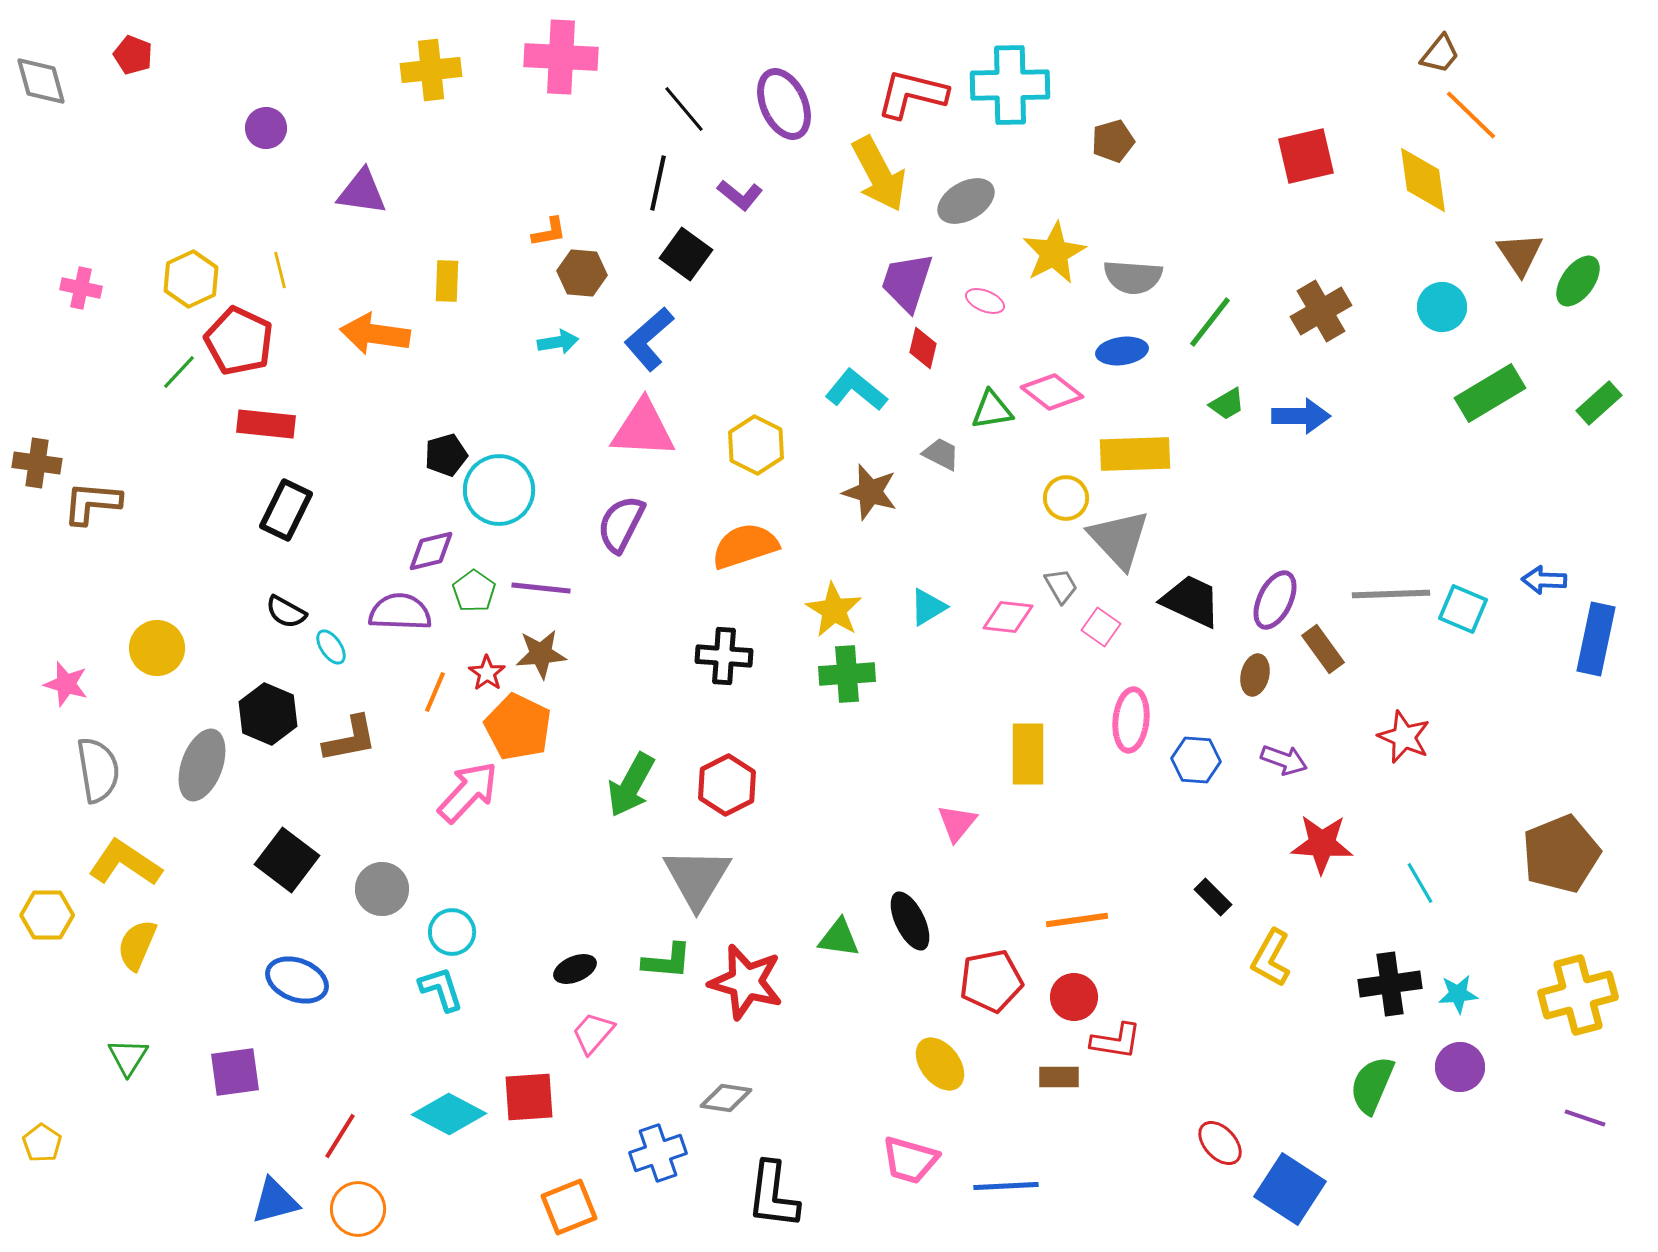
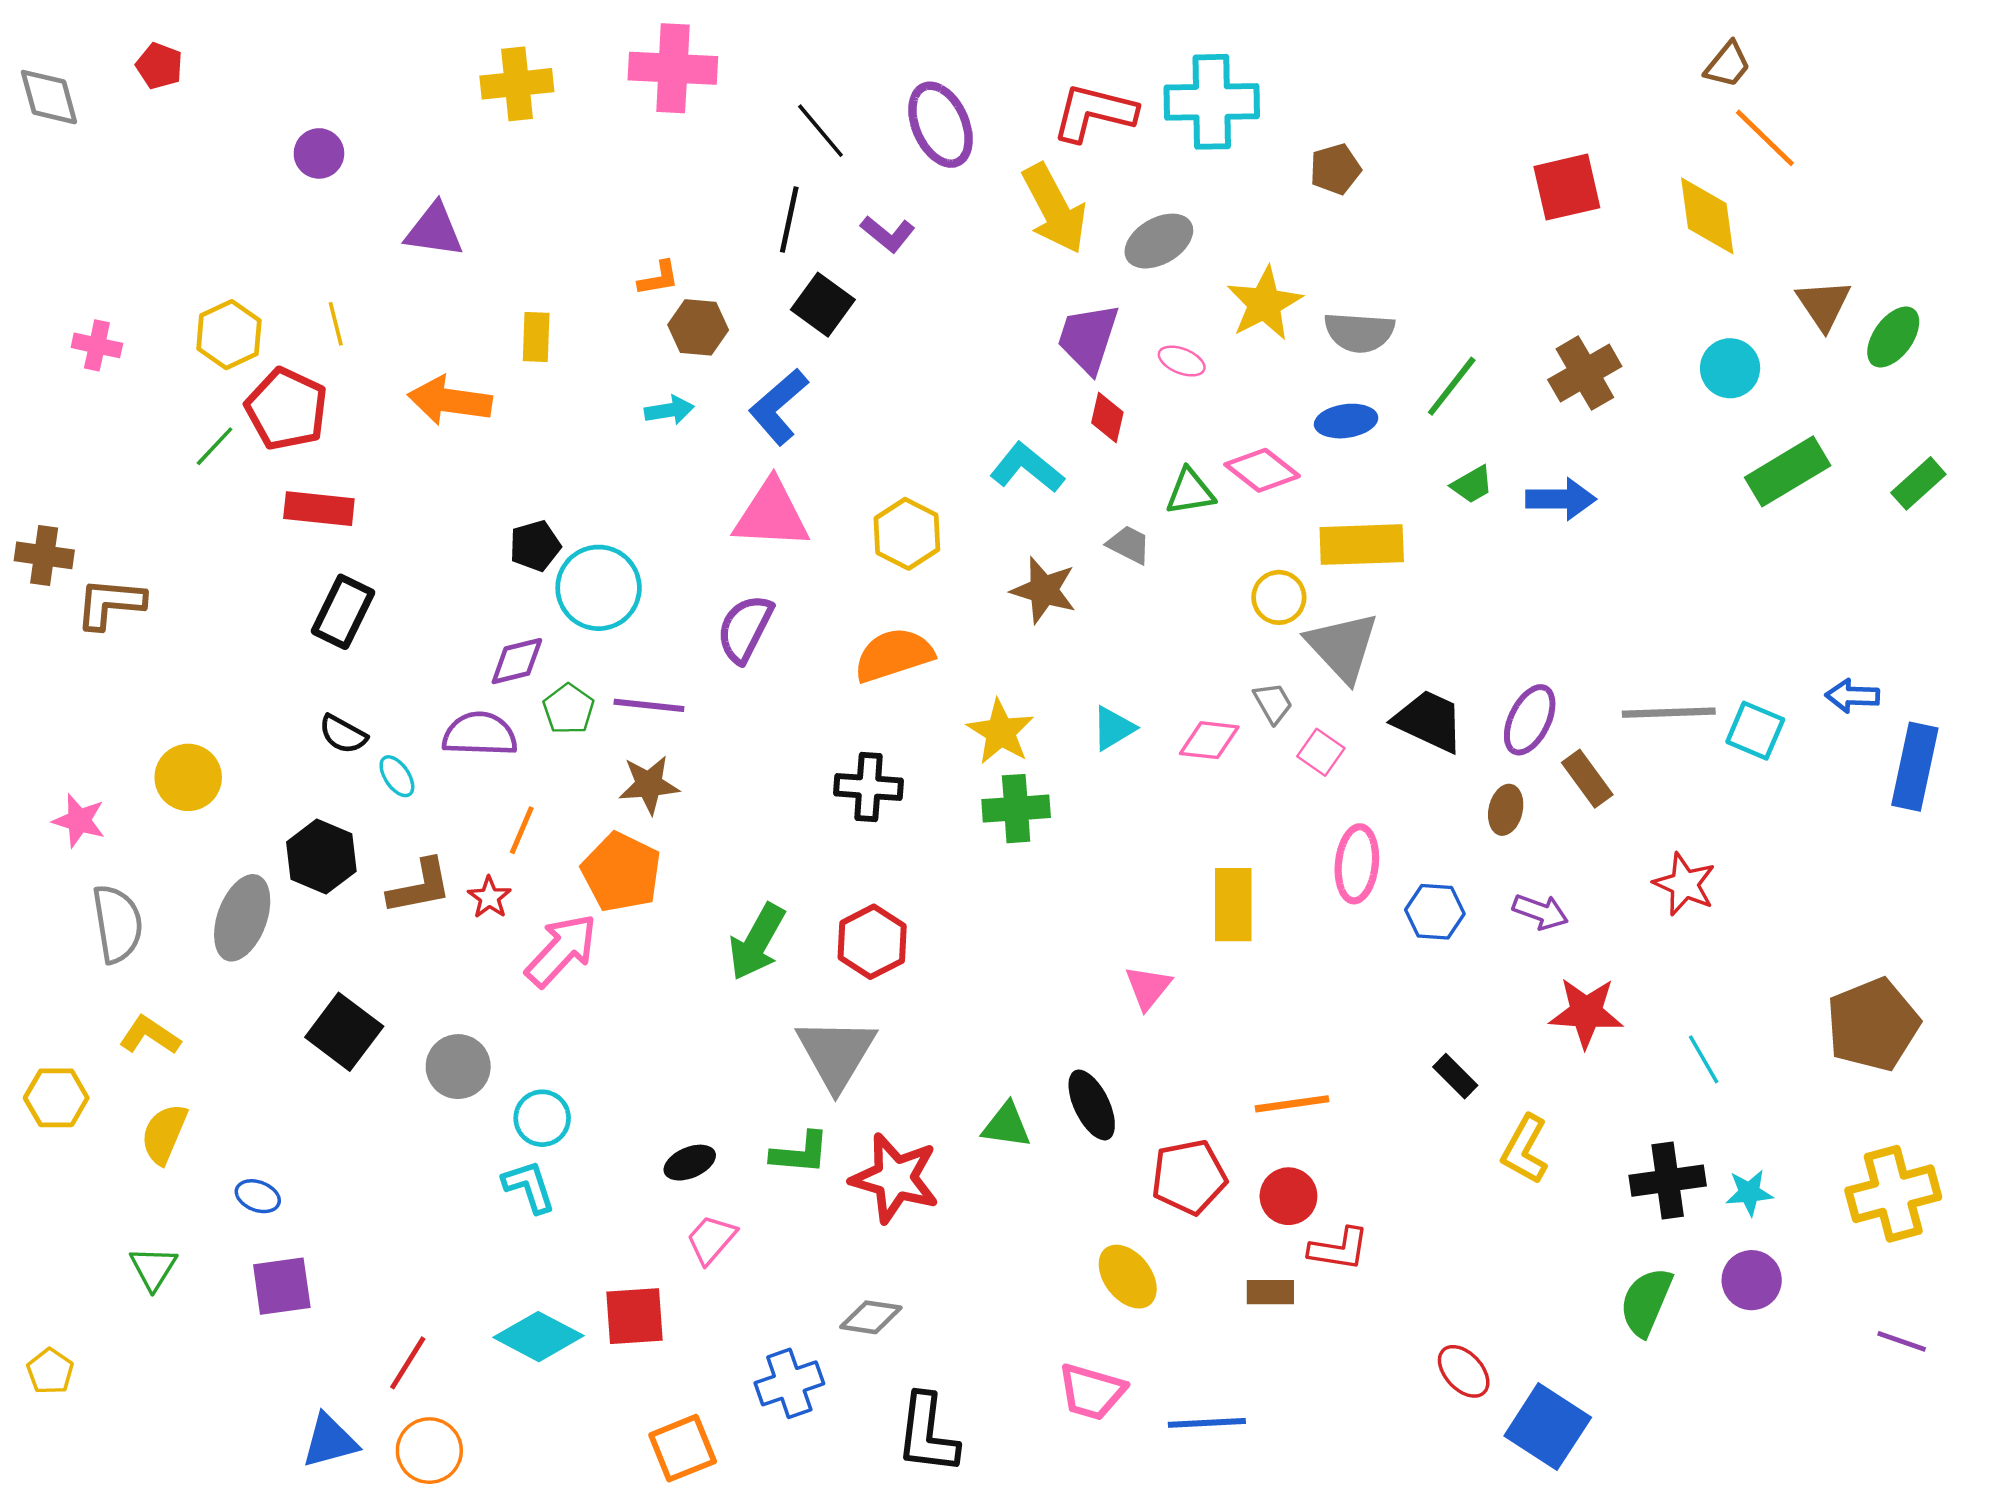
red star: (487, 673) -> (489, 897), moved
yellow L-shape: (125, 863) -> (150, 1035), size x0.7
blue ellipse: (297, 980) -> (258, 1196), moved, size x0.6

